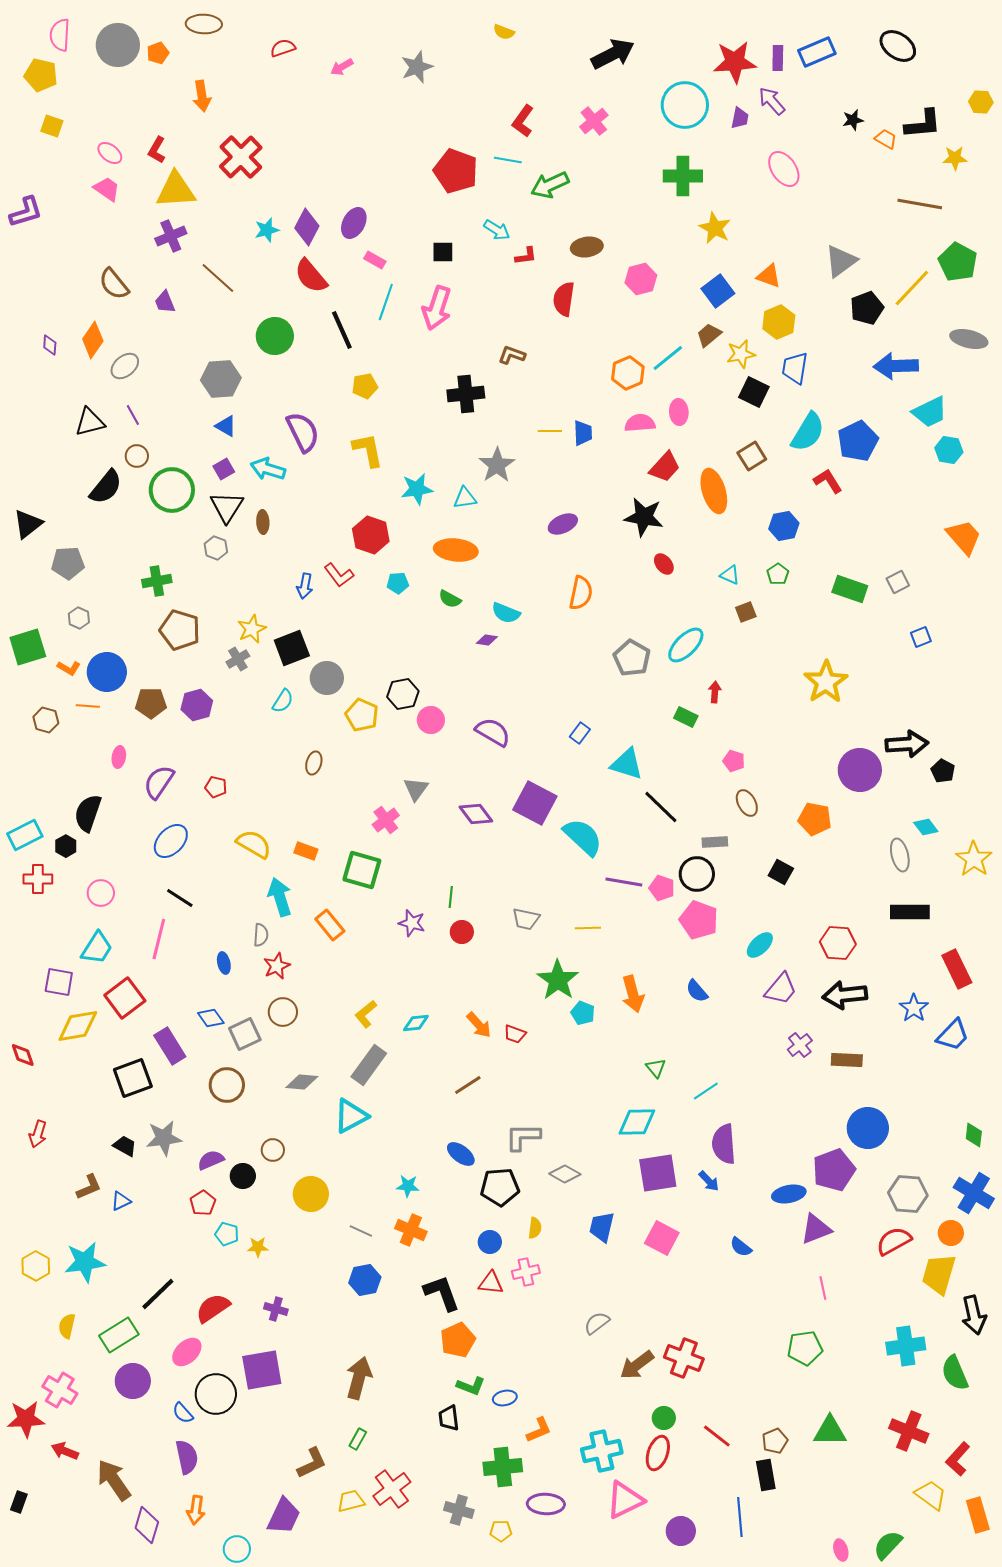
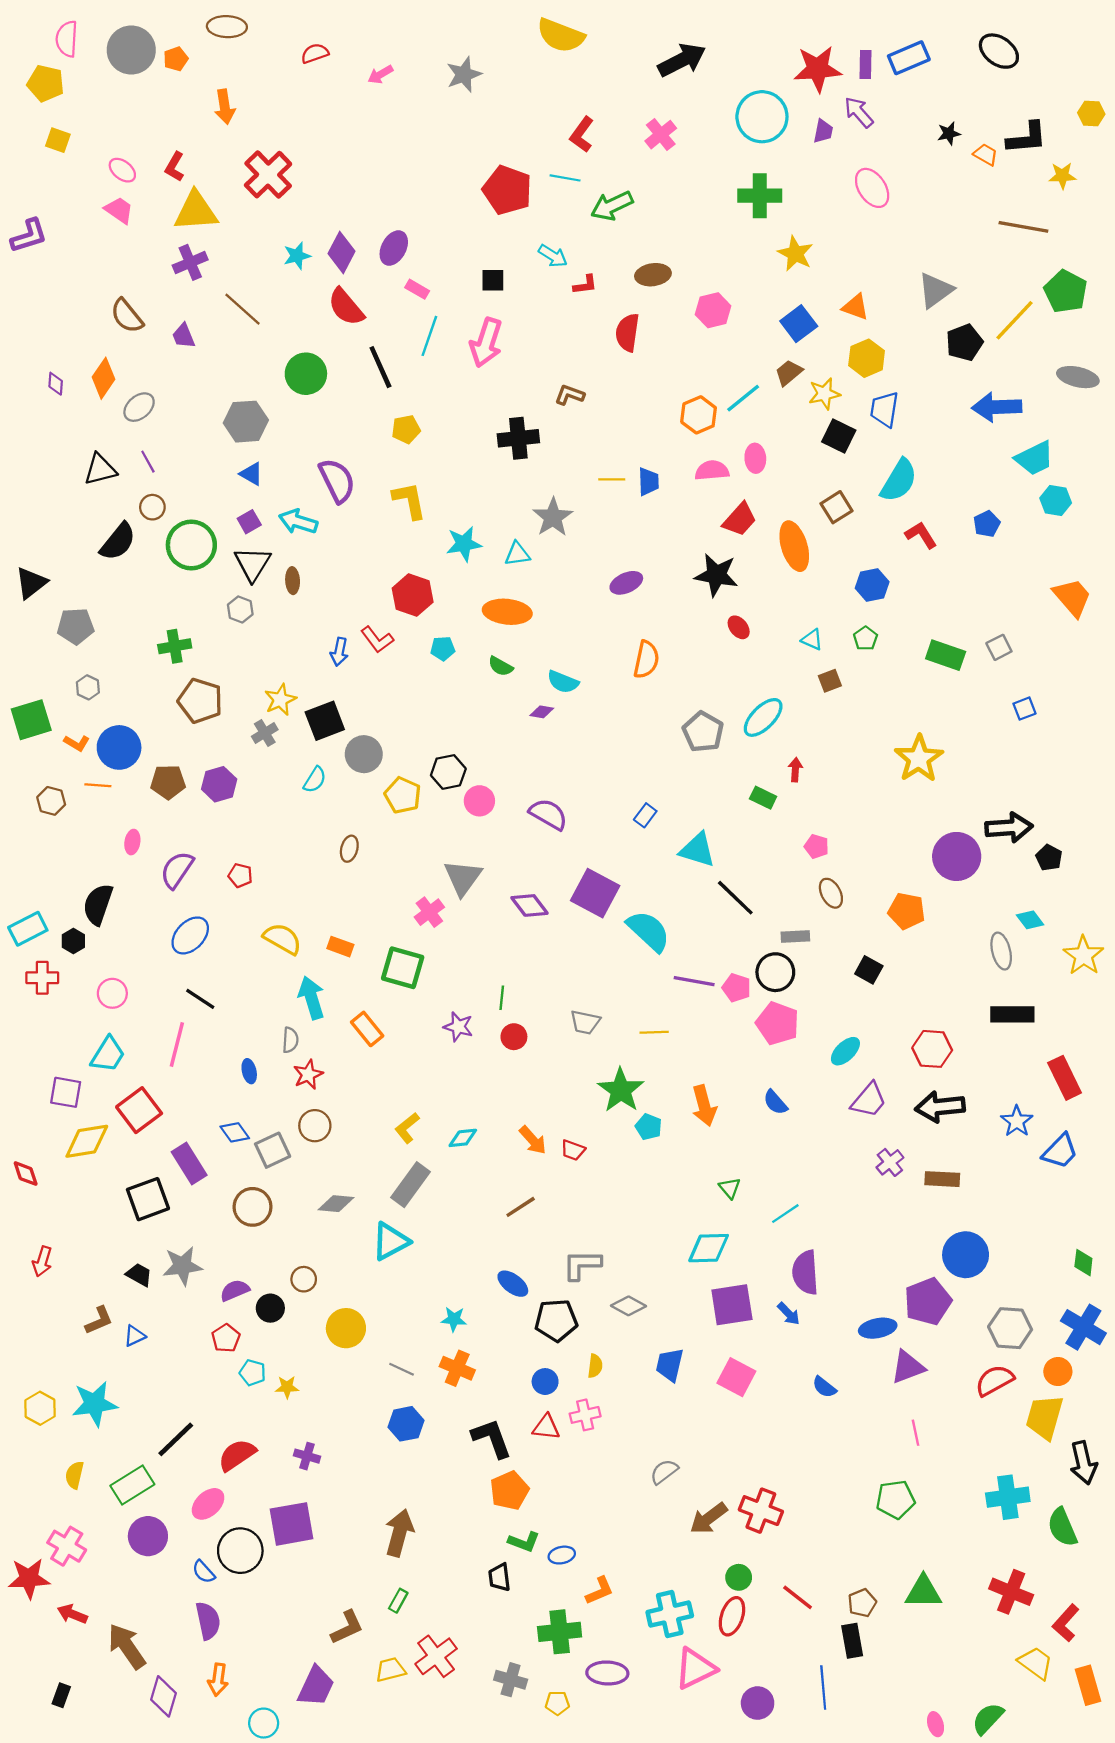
yellow semicircle: (504, 32) -> (561, 36), size x2.0
blue pentagon: (858, 441) -> (987, 524), moved, size x0.6
gray triangle: (416, 789) -> (463, 878), size x1.4
black rectangle: (19, 1502) -> (61, 1695), moved

